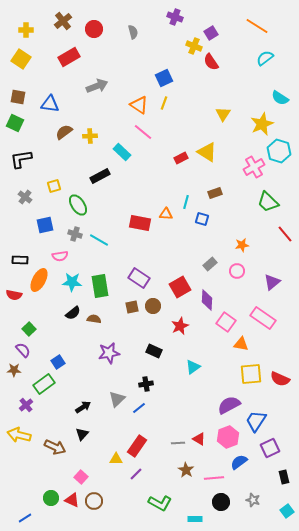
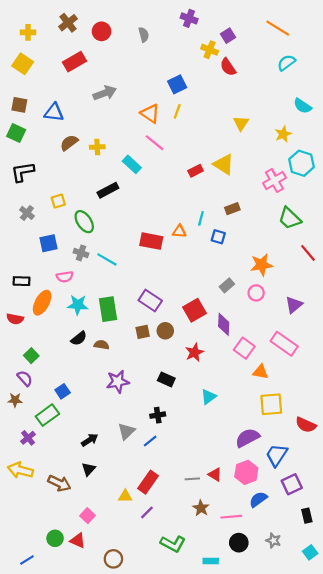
yellow star: (262, 124) -> (283, 134), size x0.7
orange star: (242, 245) -> (261, 265), size x1.5
red semicircle: (280, 379) -> (306, 425), moved
brown circle: (94, 501) -> (113, 559), moved

